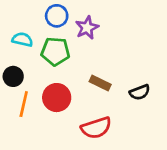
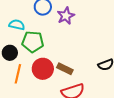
green pentagon: (55, 51) -> (33, 42), moved
brown rectangle: (100, 83) -> (65, 69), moved

